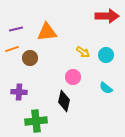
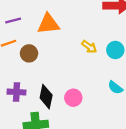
pink circle: (73, 77) -> (73, 98), moved
black diamond: (64, 101) -> (46, 97), moved

